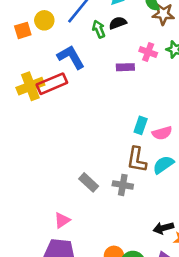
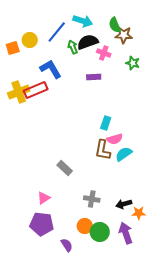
black semicircle: (118, 23) -> (88, 42), size x1.5
pink cross: (148, 52) -> (104, 53), moved
pink semicircle: (162, 133) -> (115, 139), moved
gray cross: (123, 185) -> (92, 199), moved

